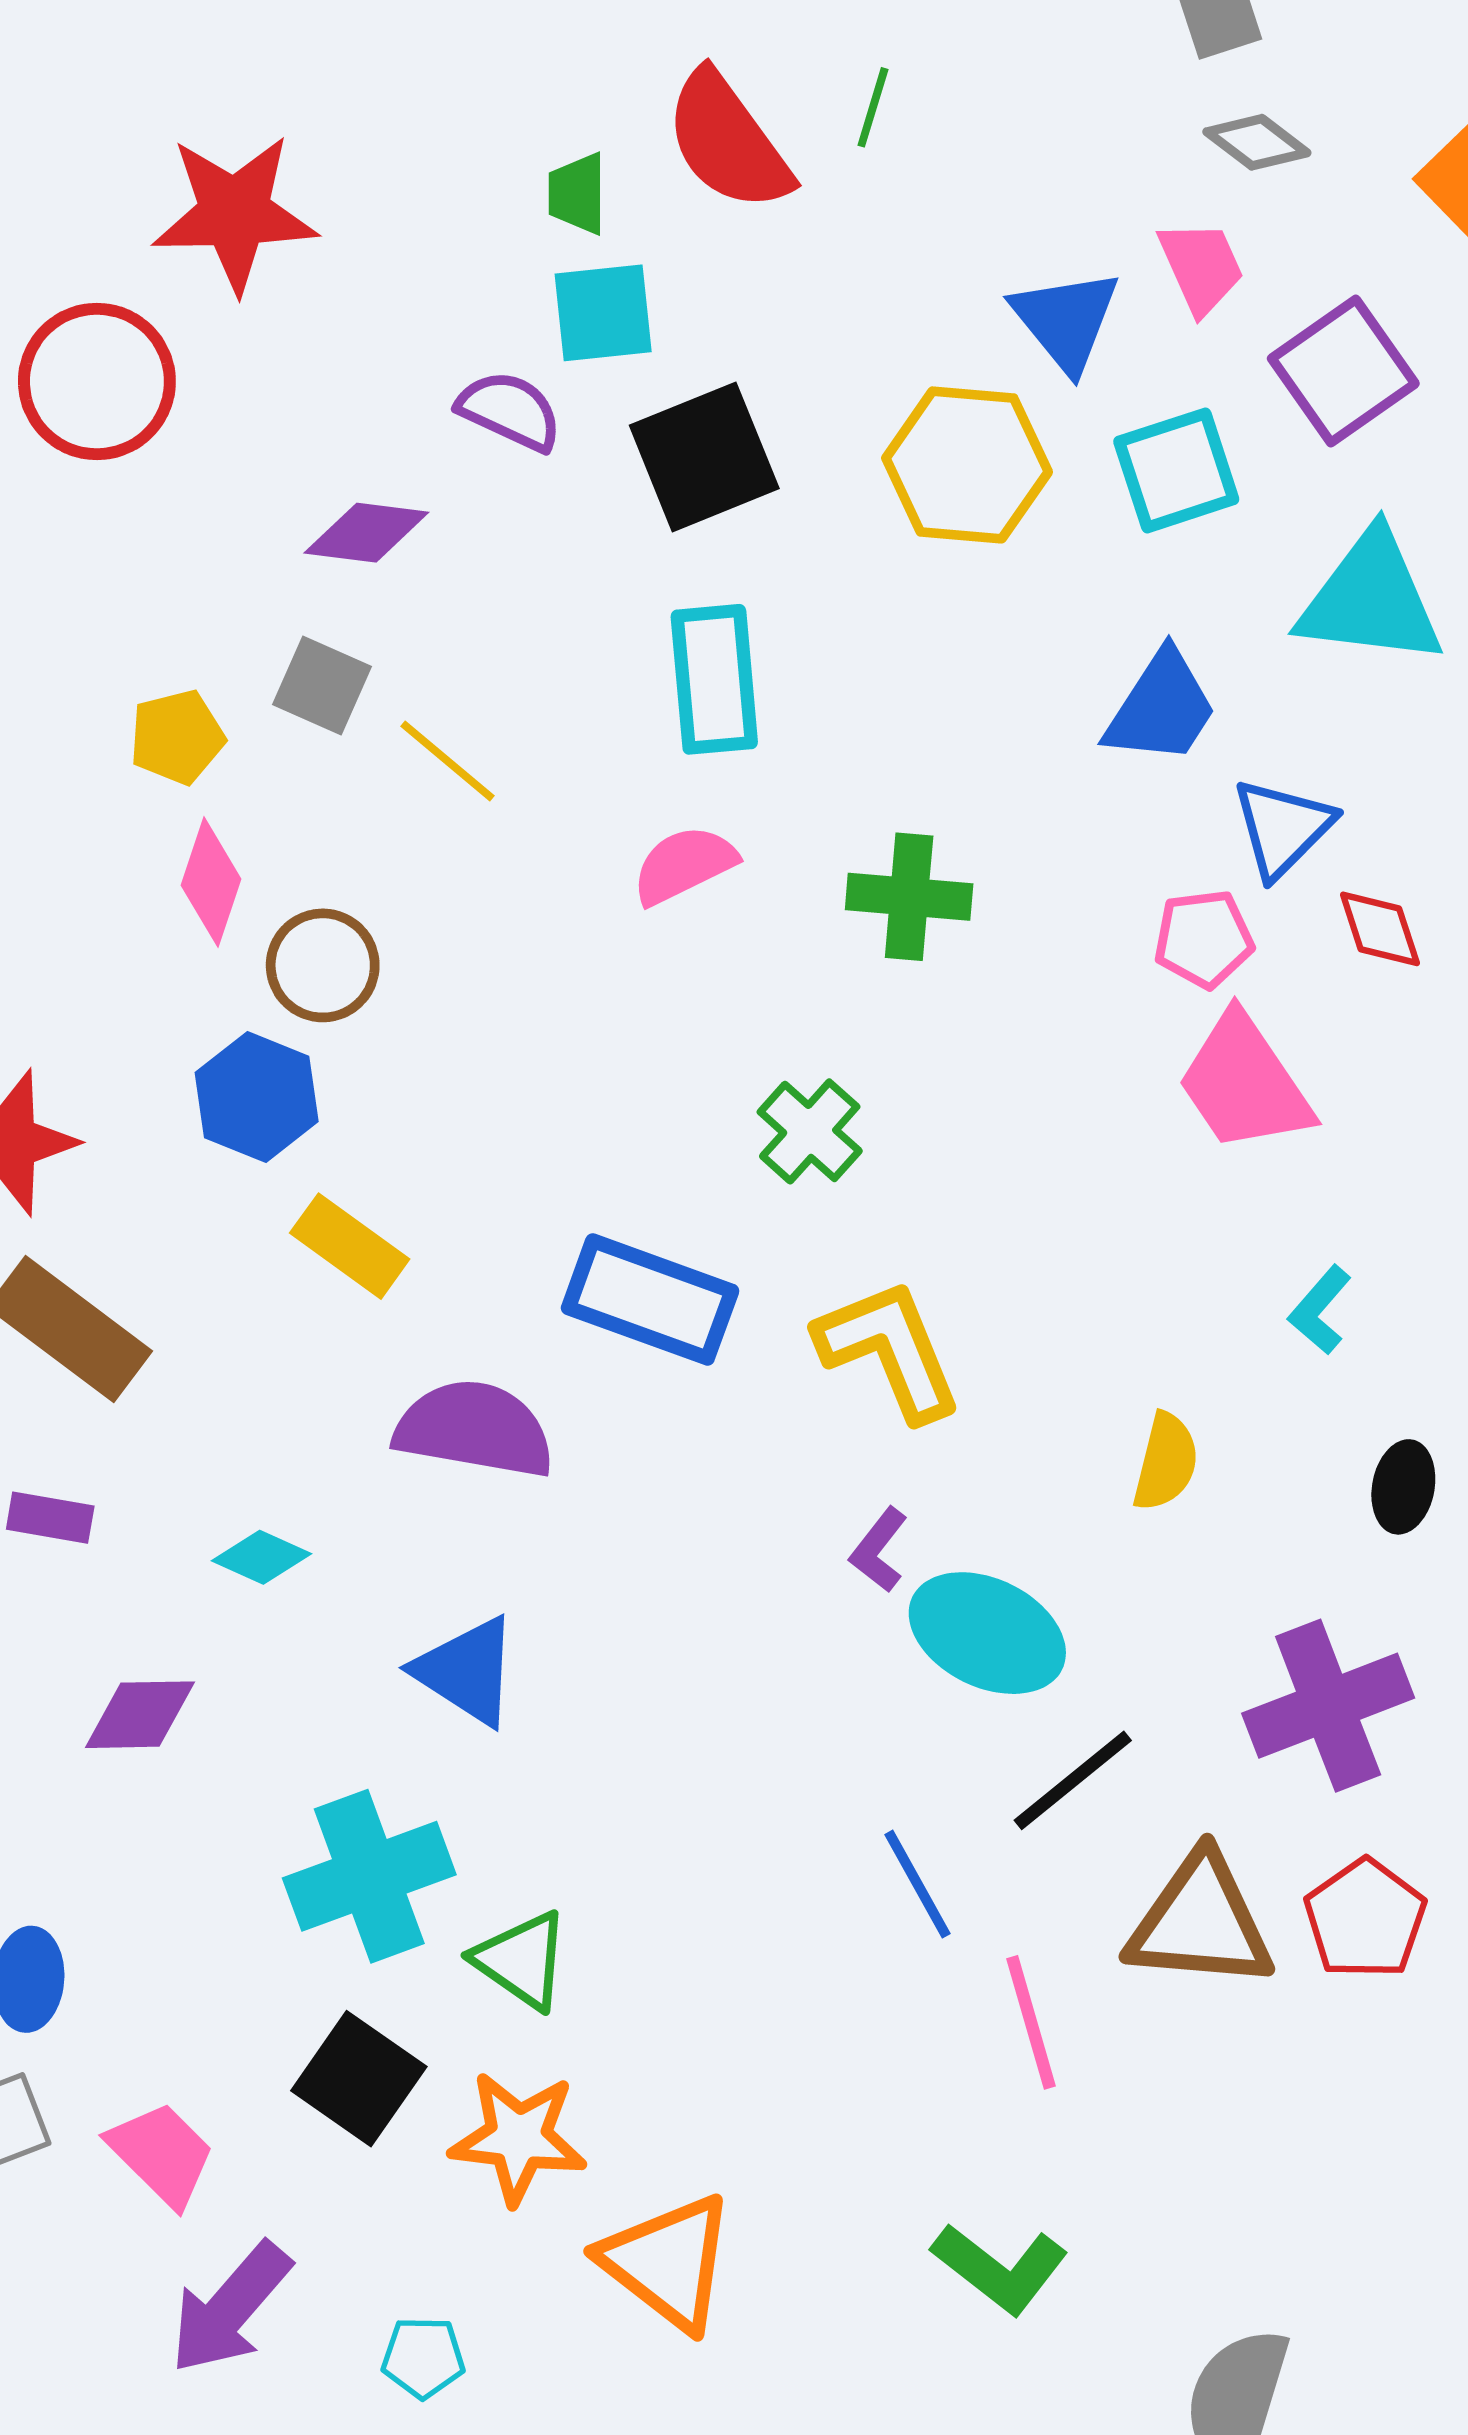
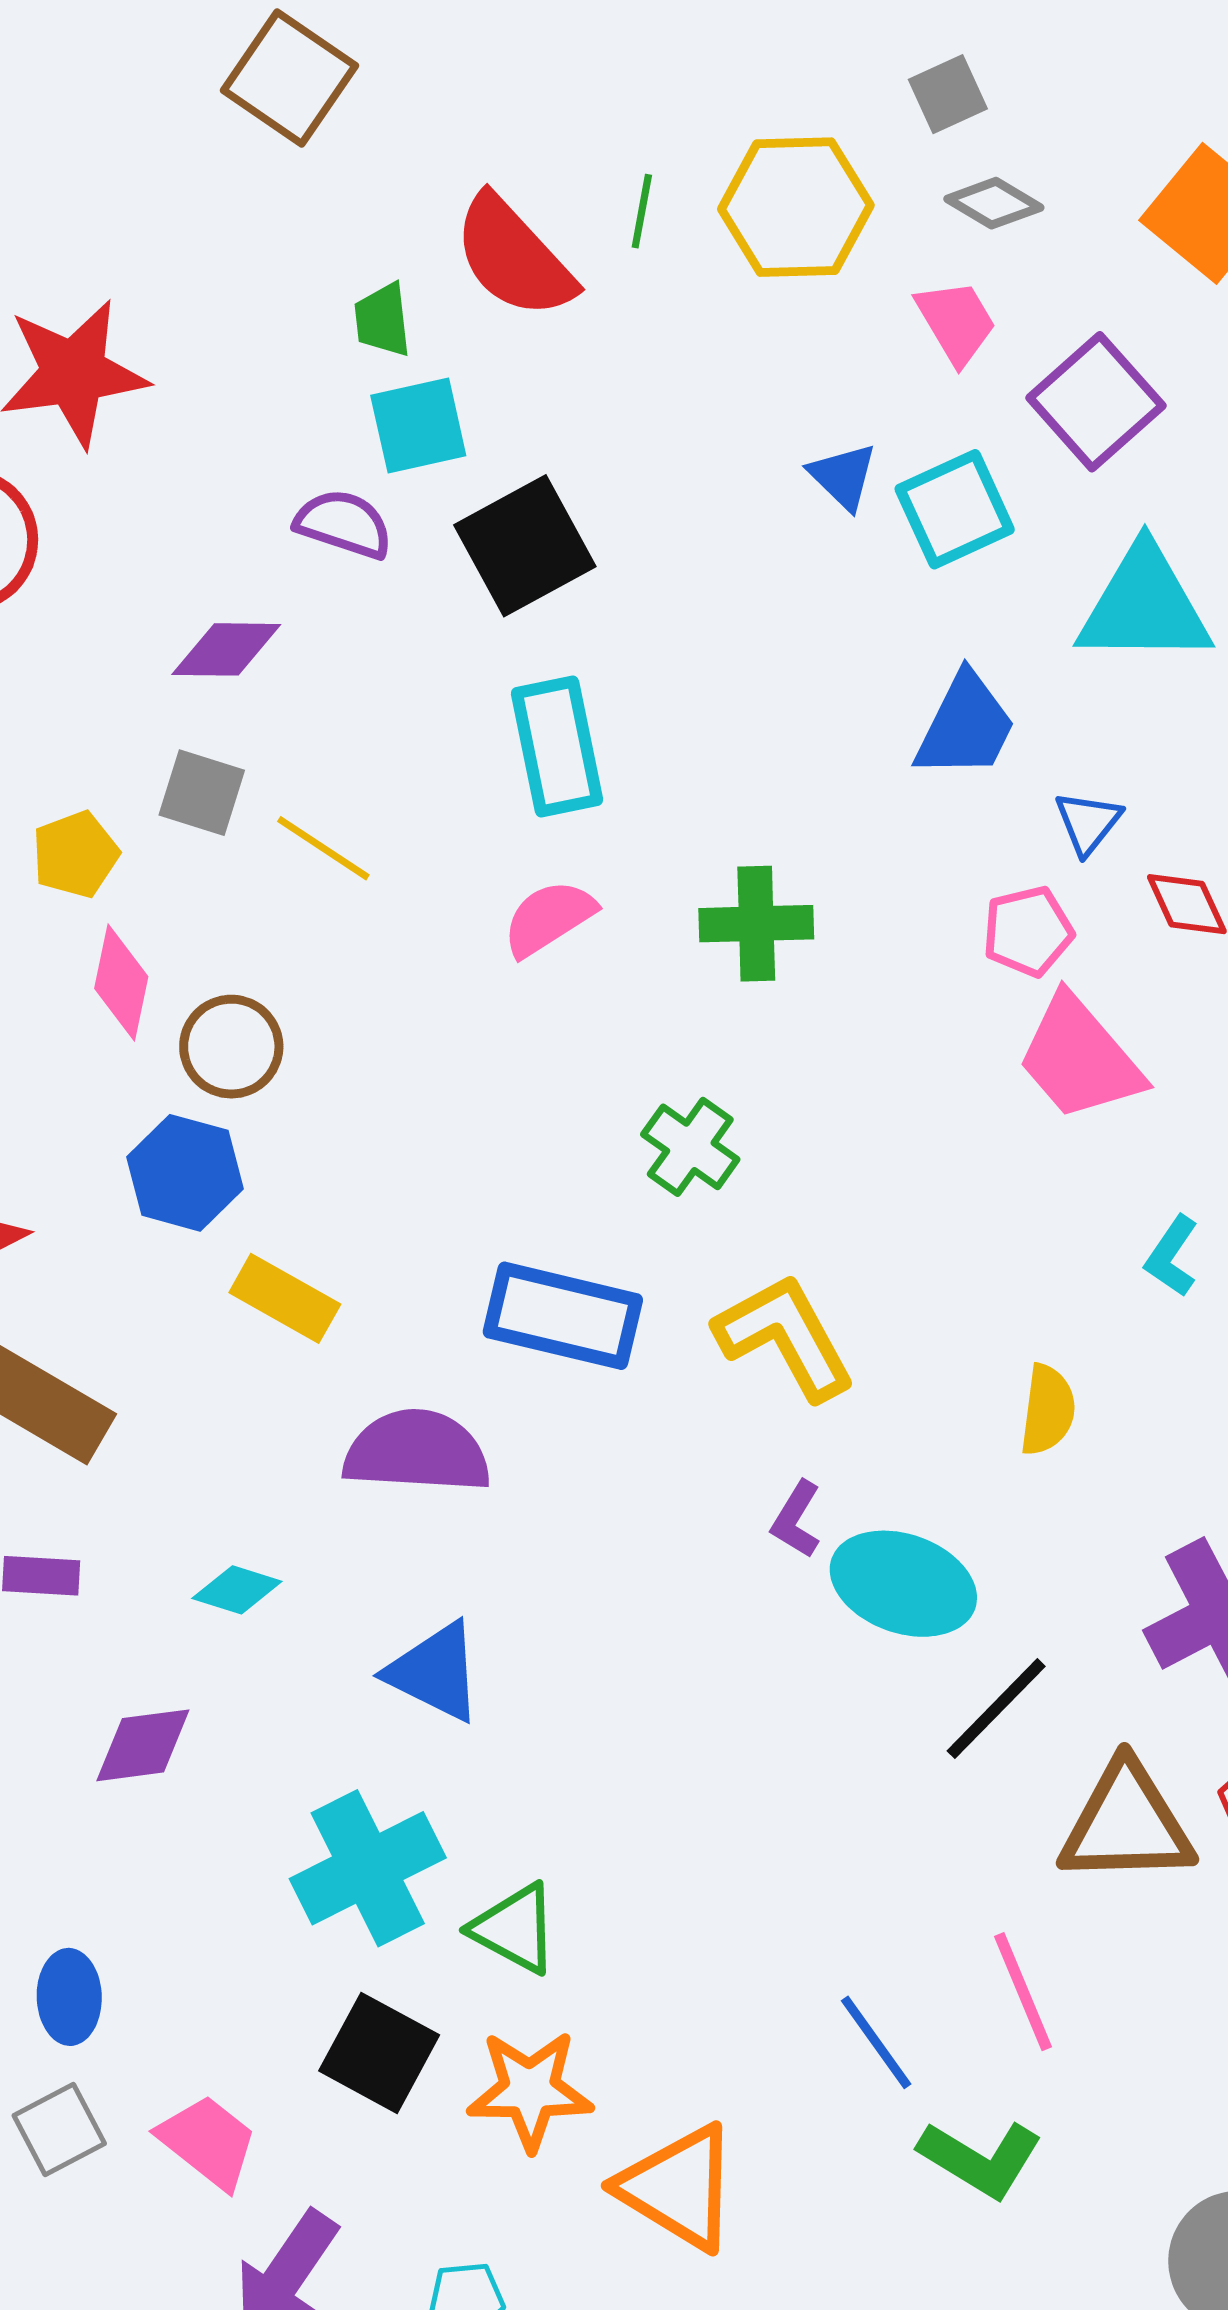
blue triangle: (1066, 320) -> (843, 476), moved, size x0.7
yellow hexagon: (967, 465) -> (796, 207), moved
blue triangle: (1283, 828) -> (1088, 822), size x0.7
blue line: (918, 1884) -> (876, 2042), moved
pink line: (1031, 2022) -> (1023, 1992), moved

